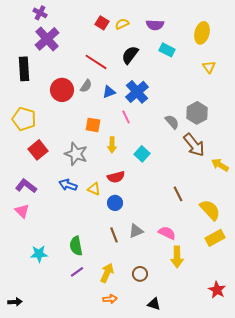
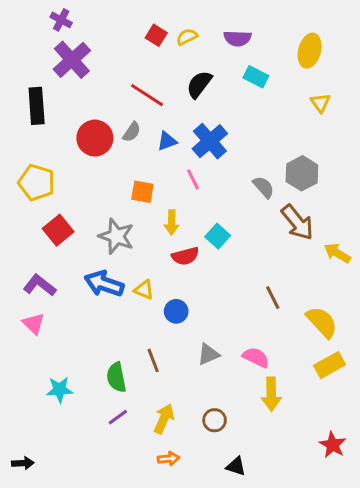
red semicircle: (116, 177) -> (185, 256), moved
blue arrow: (68, 185) -> (104, 284), size x1.4
brown line: (114, 235) -> (153, 360), moved

